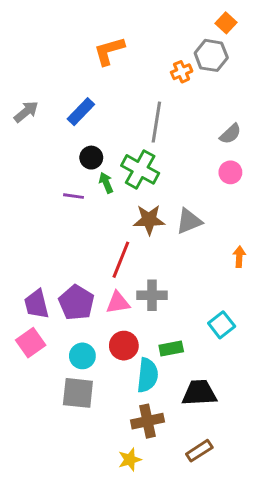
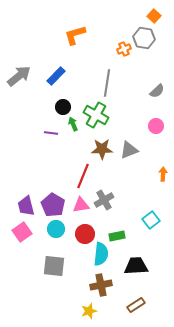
gray arrow: (26, 112) -> (19, 76), size x1.4
pink circle: (230, 172) -> (156, 126), moved
gray cross: (152, 295) -> (104, 200), turned -30
cyan circle: (82, 356) -> (56, 229), moved

